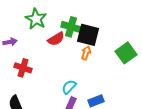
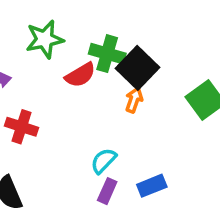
green star: (36, 19) -> (45, 39), turned 30
black square: (88, 35) -> (138, 68), turned 30

